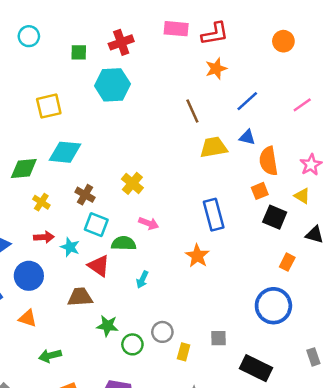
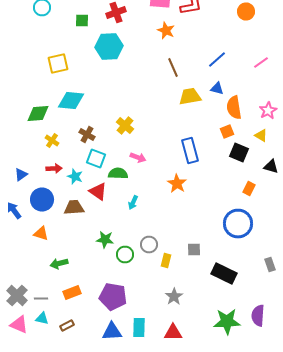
orange star: (216, 69) -> (166, 30), moved, turned -30
brown trapezoid: (80, 297) -> (74, 208), moved

